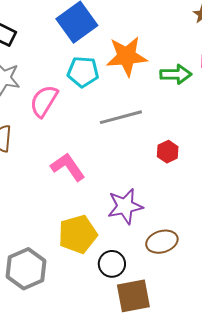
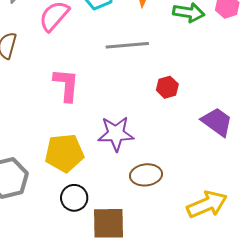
pink L-shape: (68, 167) -> (66, 85), turned 30
black circle: (112, 264) -> (74, 198), moved

